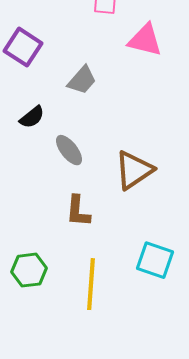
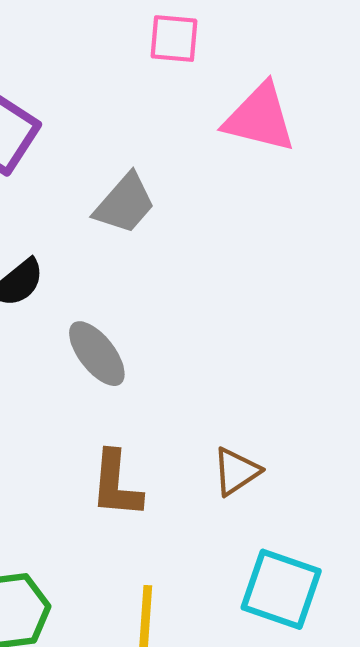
brown triangle: (134, 170) -> (236, 471), moved, size x0.6

